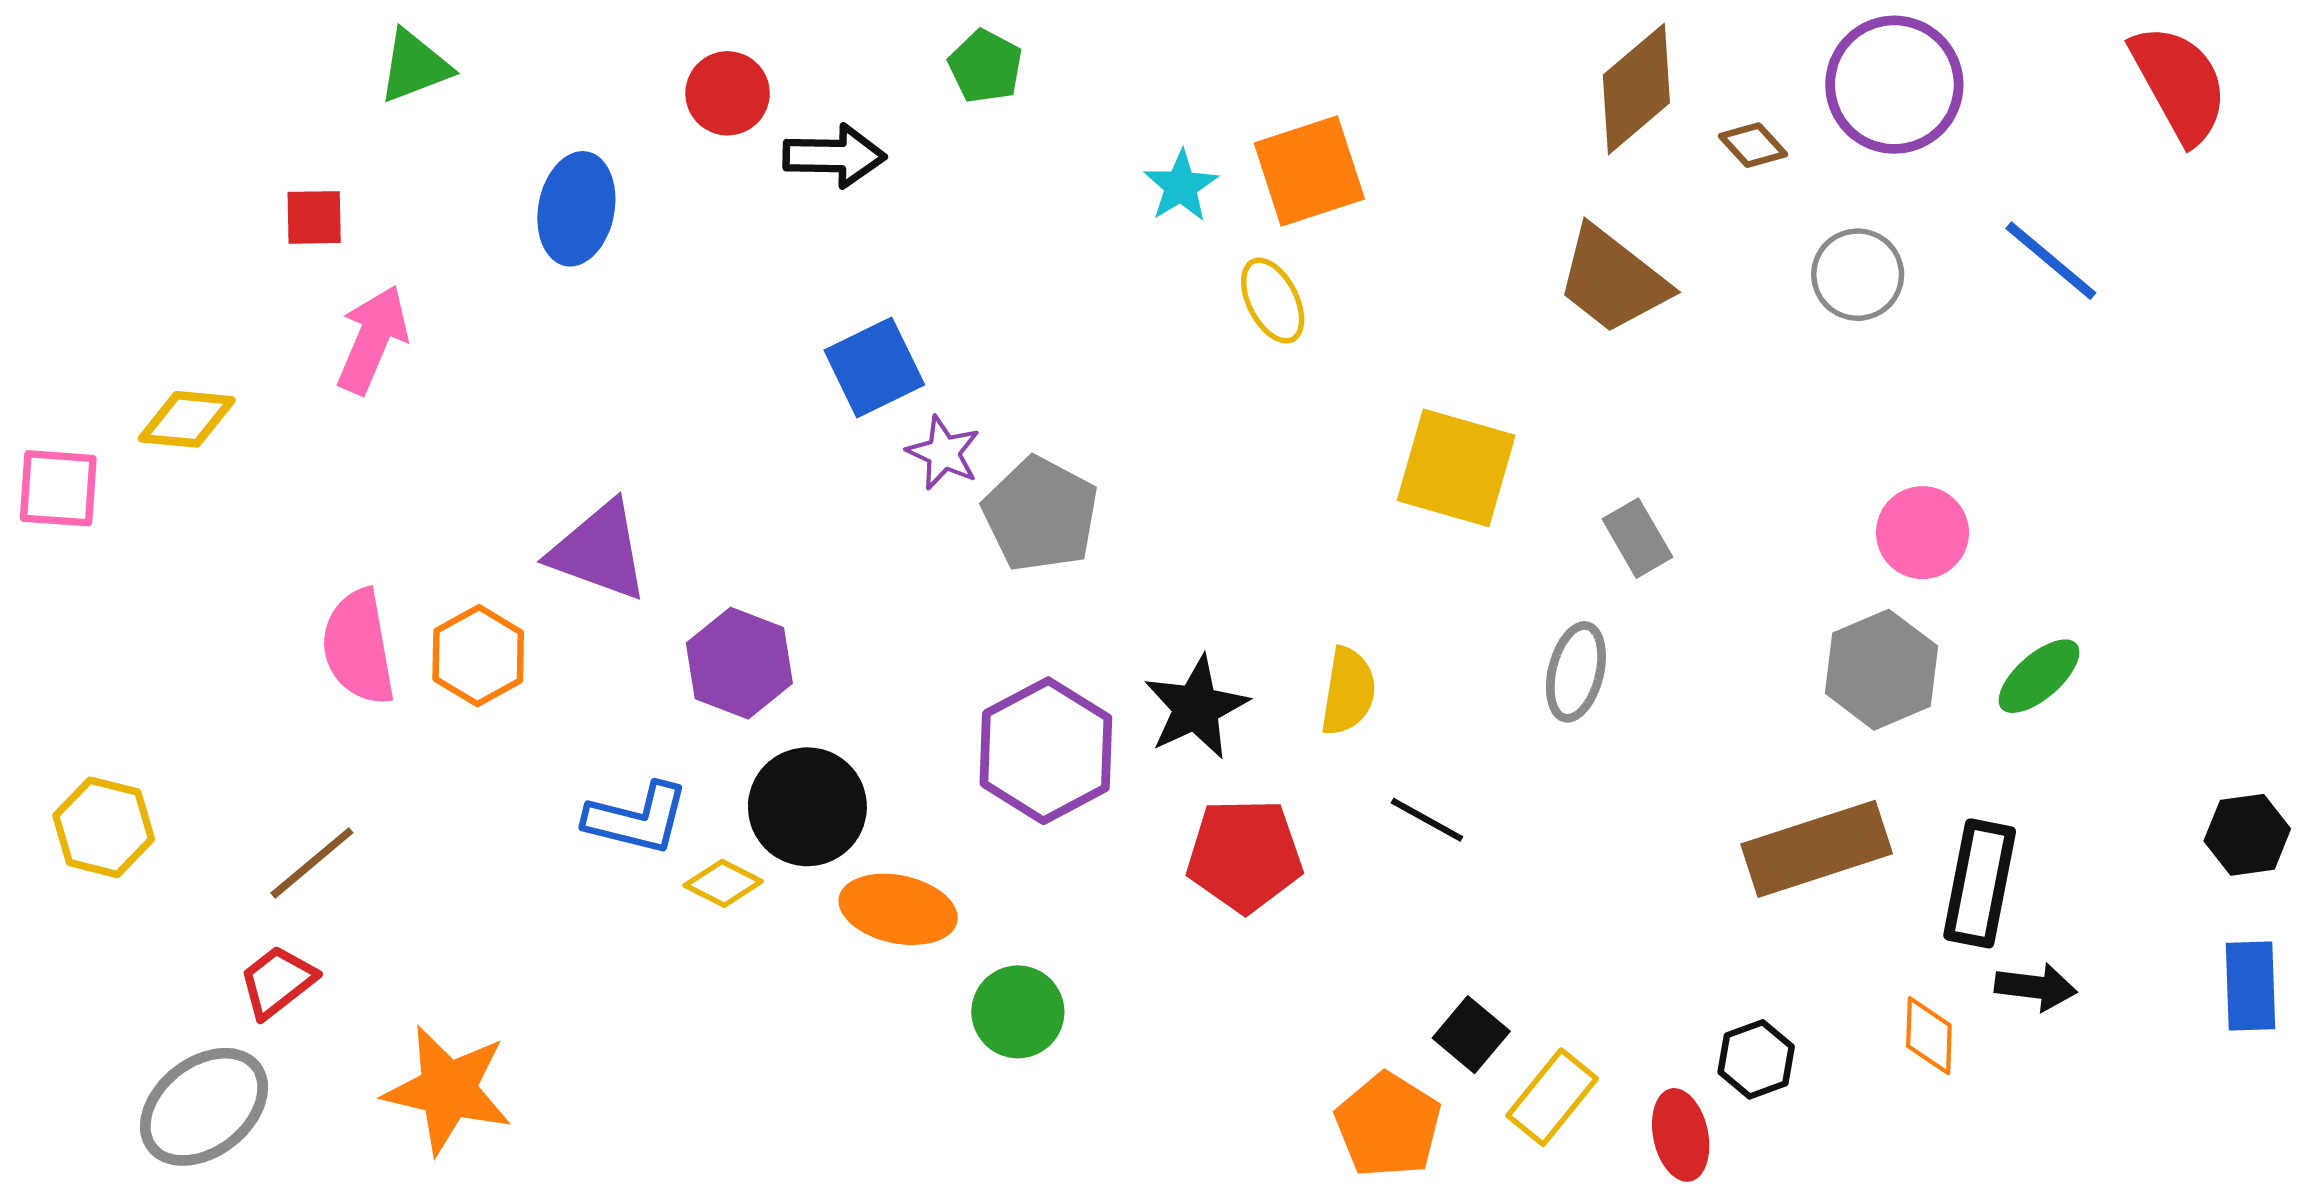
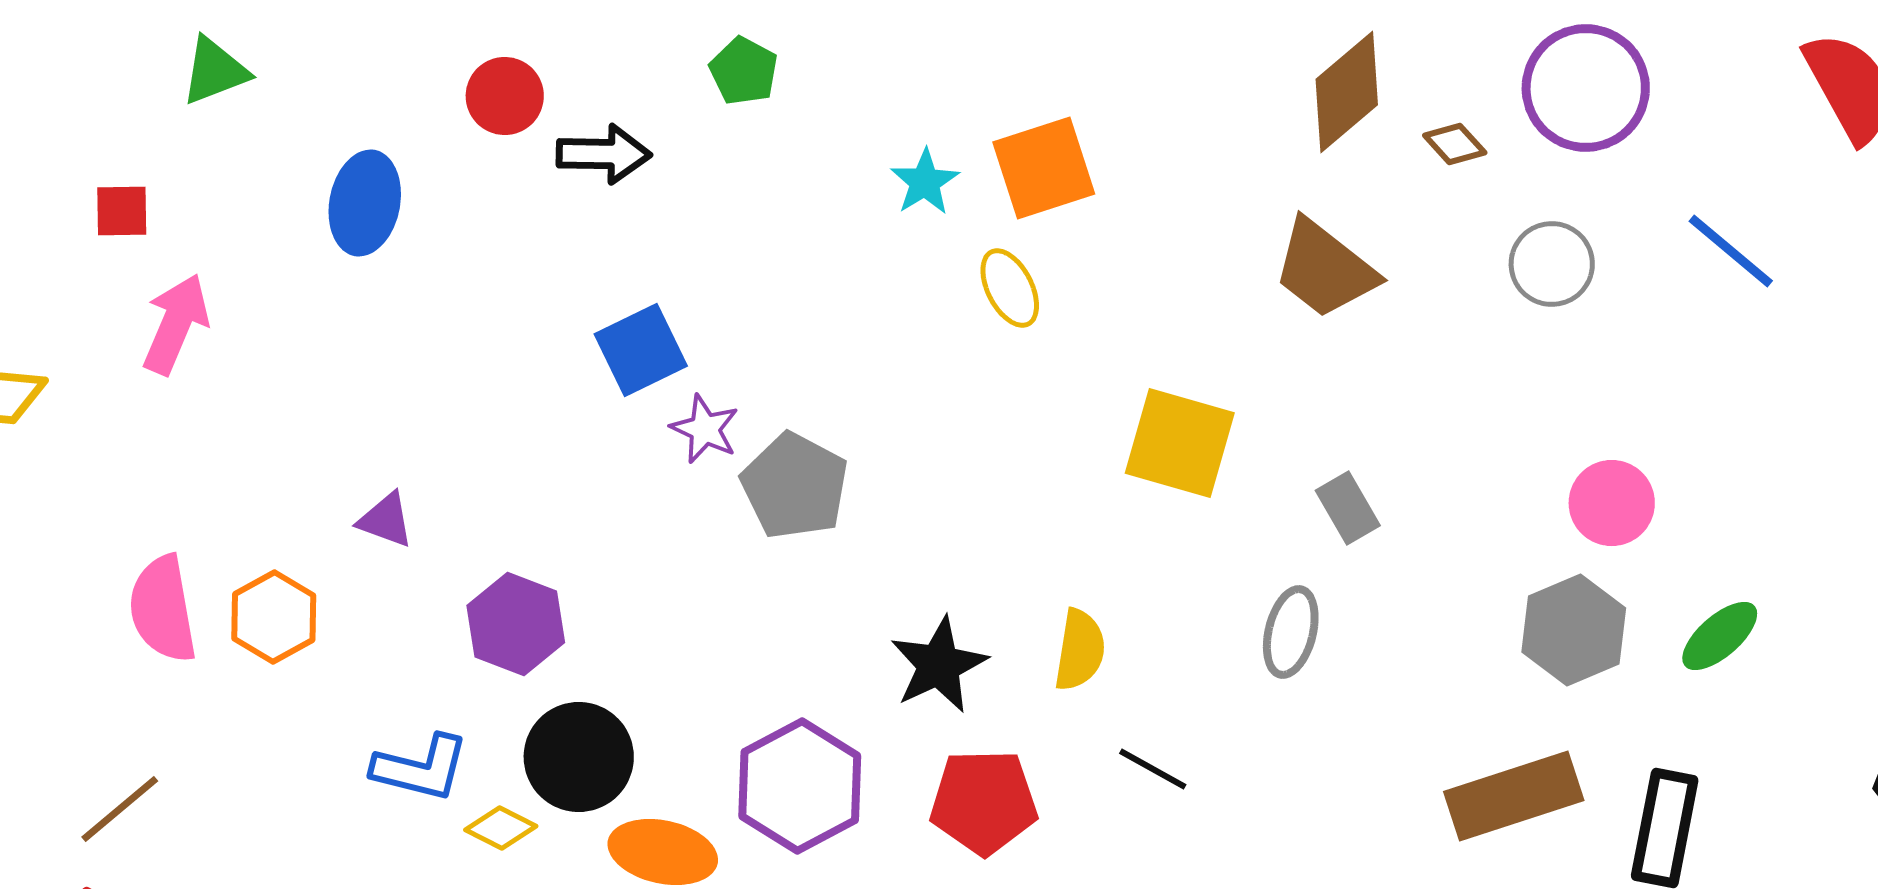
purple triangle: (599, 551) -> (386, 520), size x0.6
purple hexagon: (1046, 751) -> (800, 786), moved

